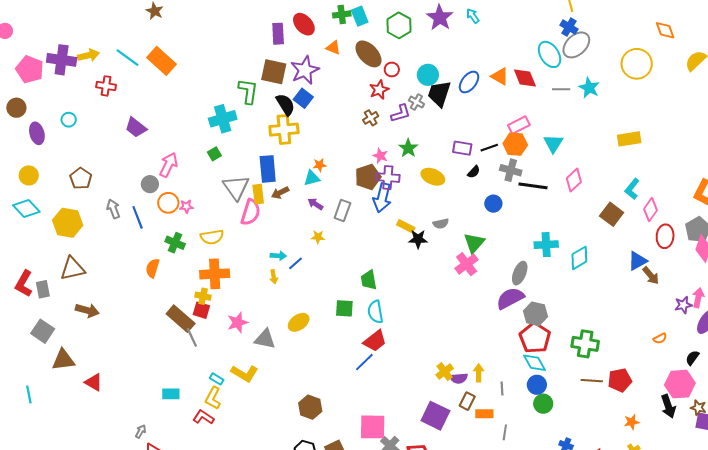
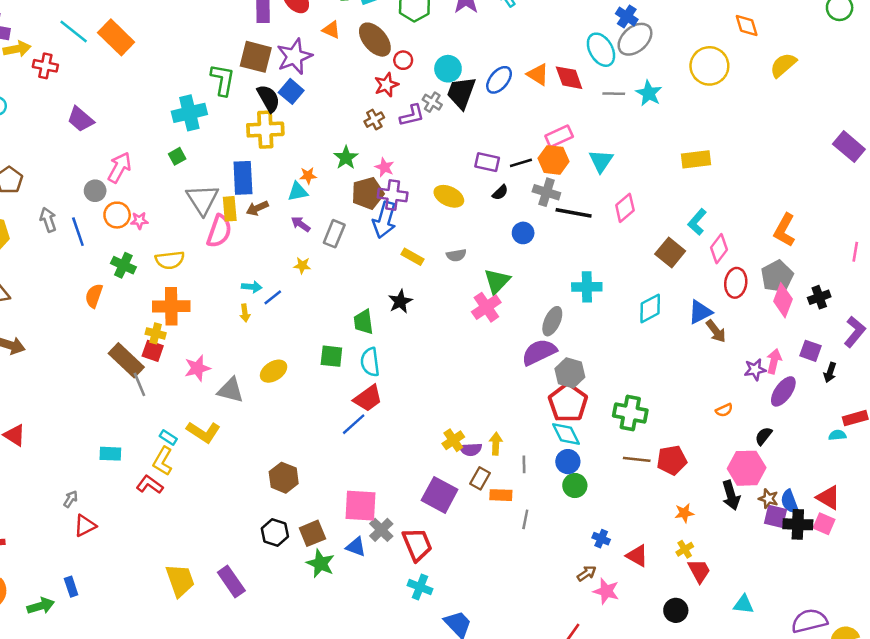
yellow arrow: (88, 55) -> (17, 49), moved
green star: (408, 148) -> (346, 158), moved
black star: (418, 239) -> (400, 301), moved, turned -30
cyan diamond: (579, 258) -> (650, 308), moved

